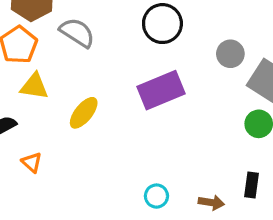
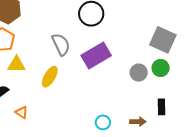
gray semicircle: (77, 33) -> (61, 44), moved, turned 40
gray circle: (230, 54) -> (139, 73), moved

